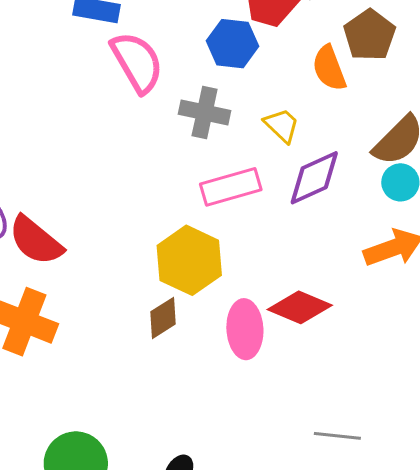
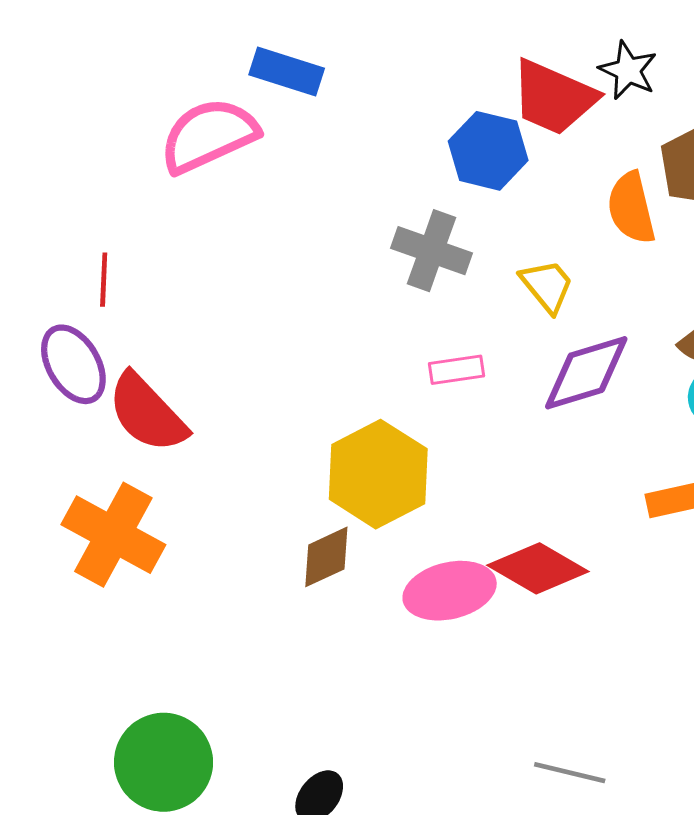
pink semicircle: (137, 62) -> (209, 135), moved, turned -92
pink rectangle: (231, 187) -> (457, 370), size x0.6
pink ellipse: (245, 329) -> (450, 591), turned 72

